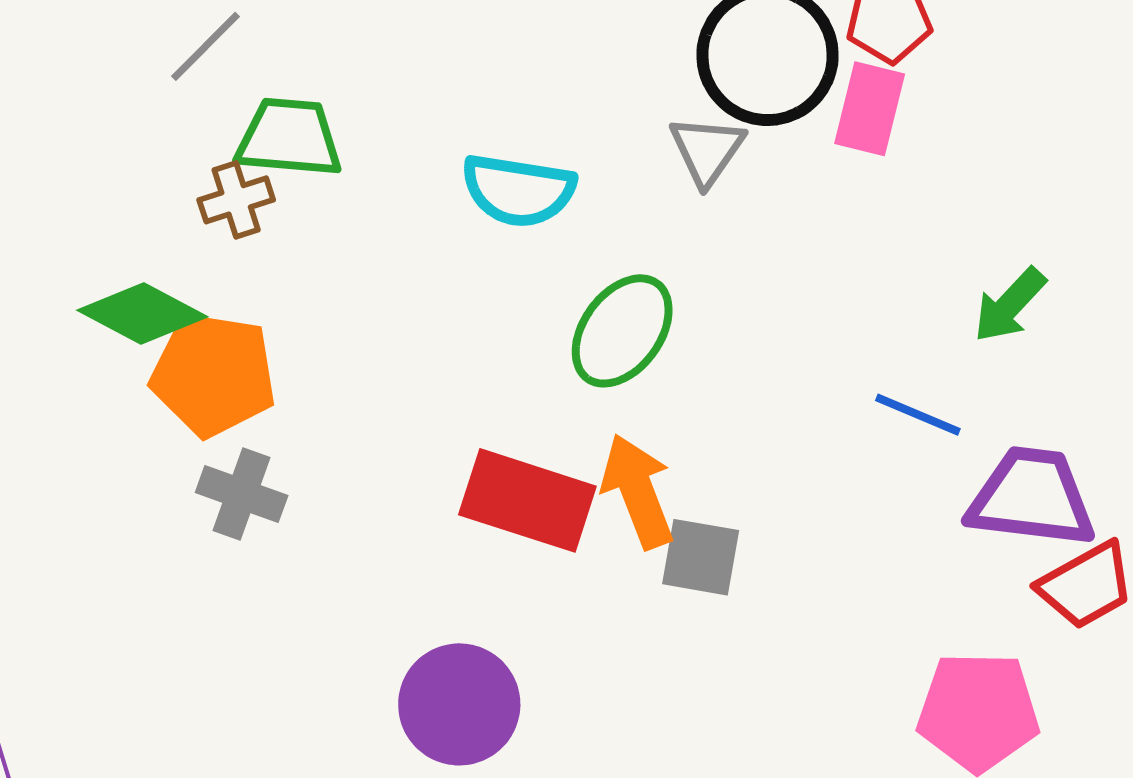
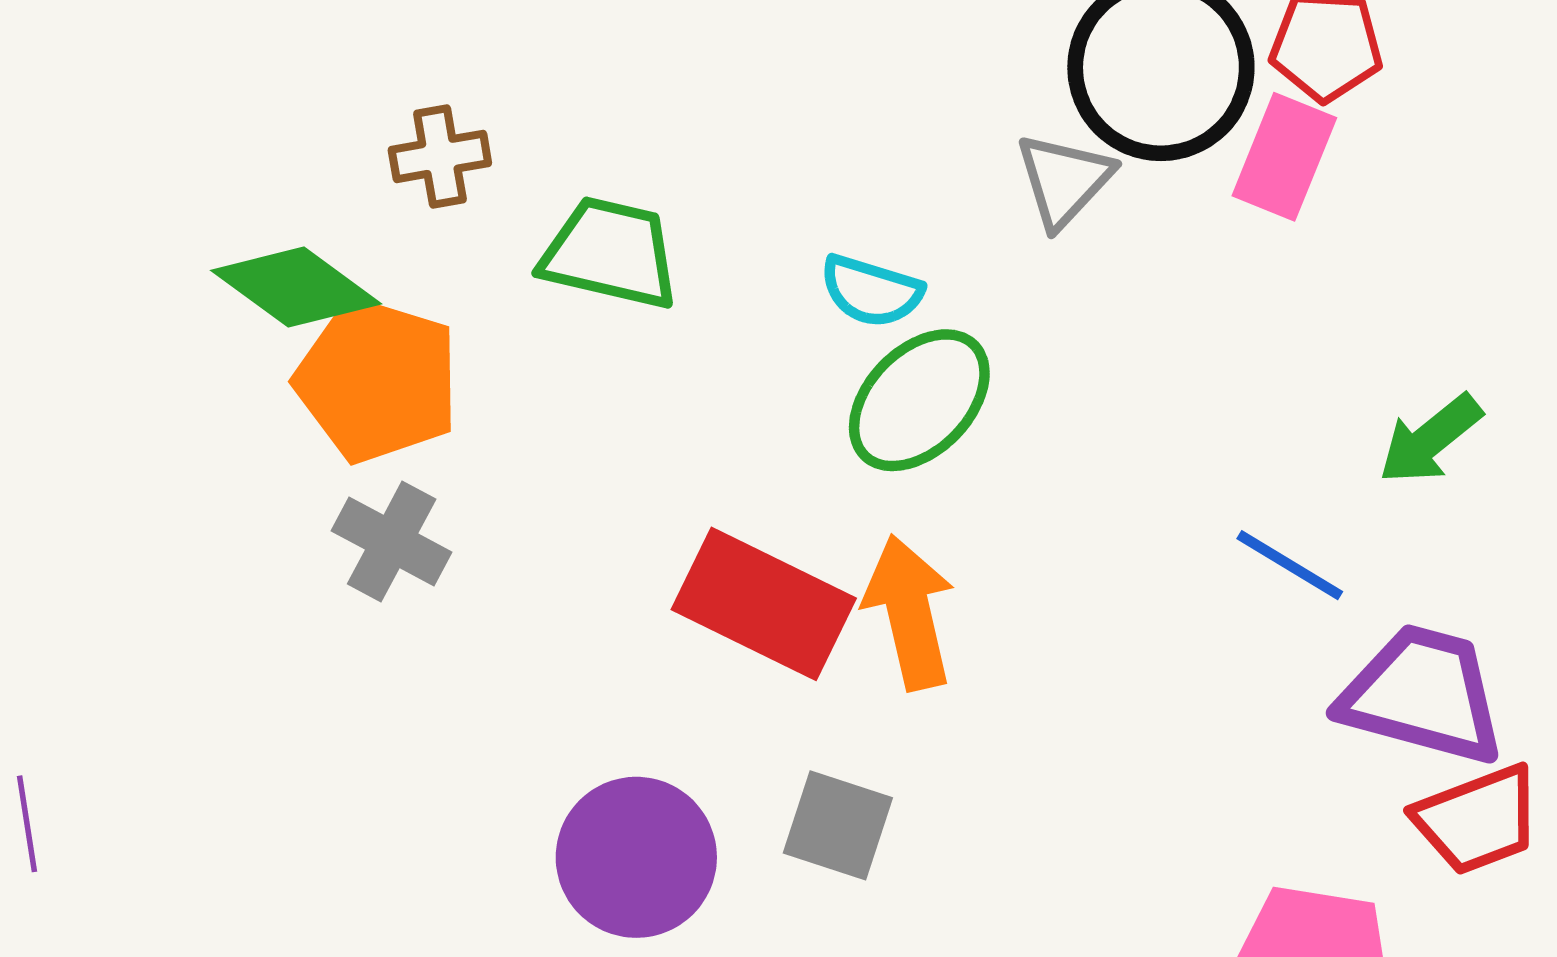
green trapezoid: (289, 138) -> (610, 253), moved
cyan semicircle: (518, 190) -> (871, 291), moved, size x0.7
gray square: (701, 557) -> (838, 825), moved

